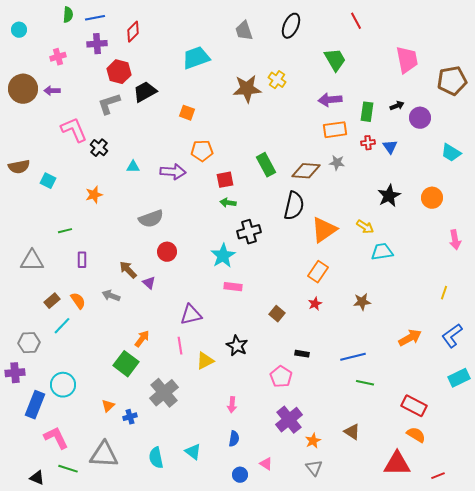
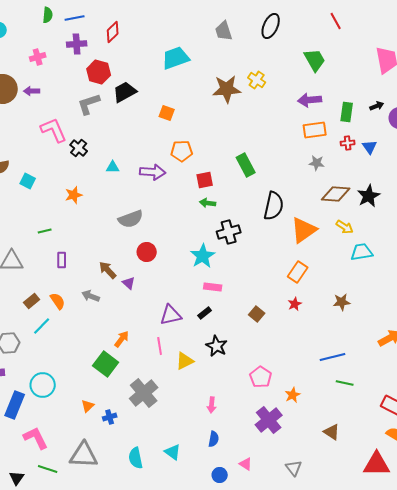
brown diamond: (306, 171) -> (336, 194), moved
black rectangle: (302, 354) -> (205, 313), moved, turned -48
orange star: (313, 441) -> (293, 395), moved
black triangle: (37, 478) -> (17, 478), turned 42

